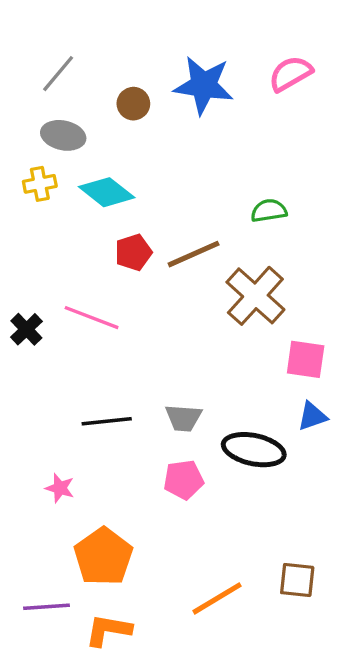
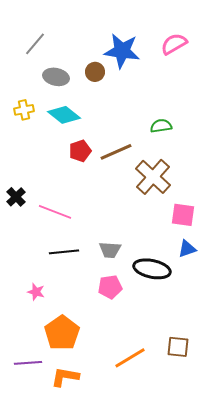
brown circle: (133, 104) -> (95, 72), moved
gray ellipse: (63, 135) -> (56, 77), moved
pink line: (92, 318) -> (55, 212), moved

